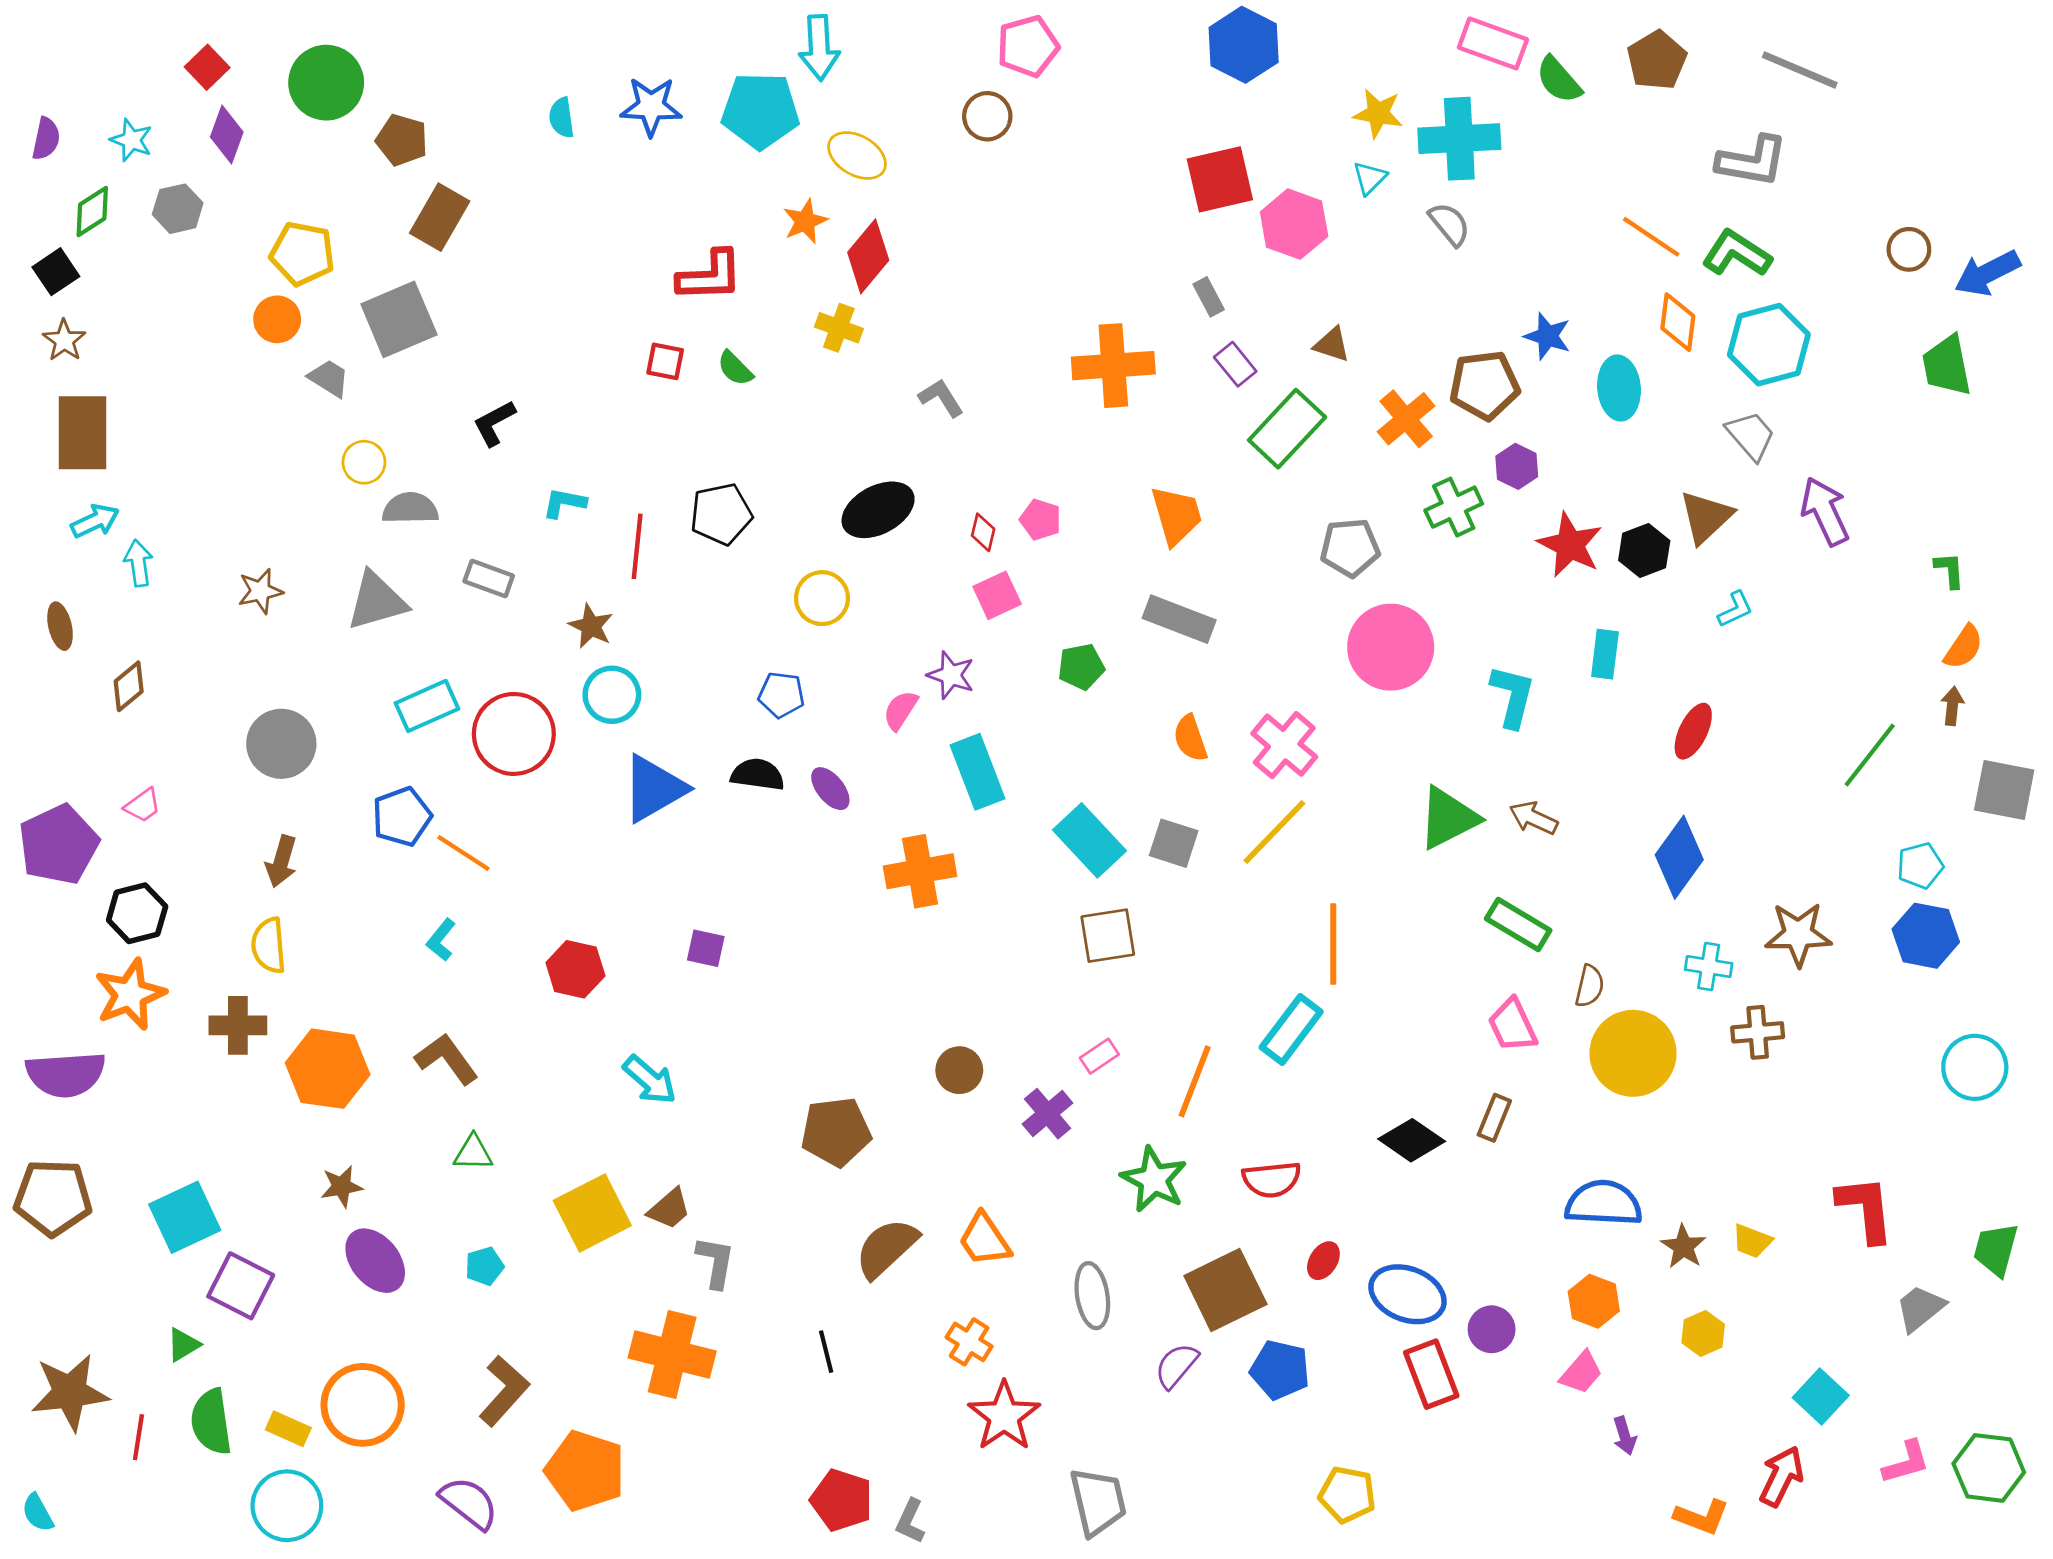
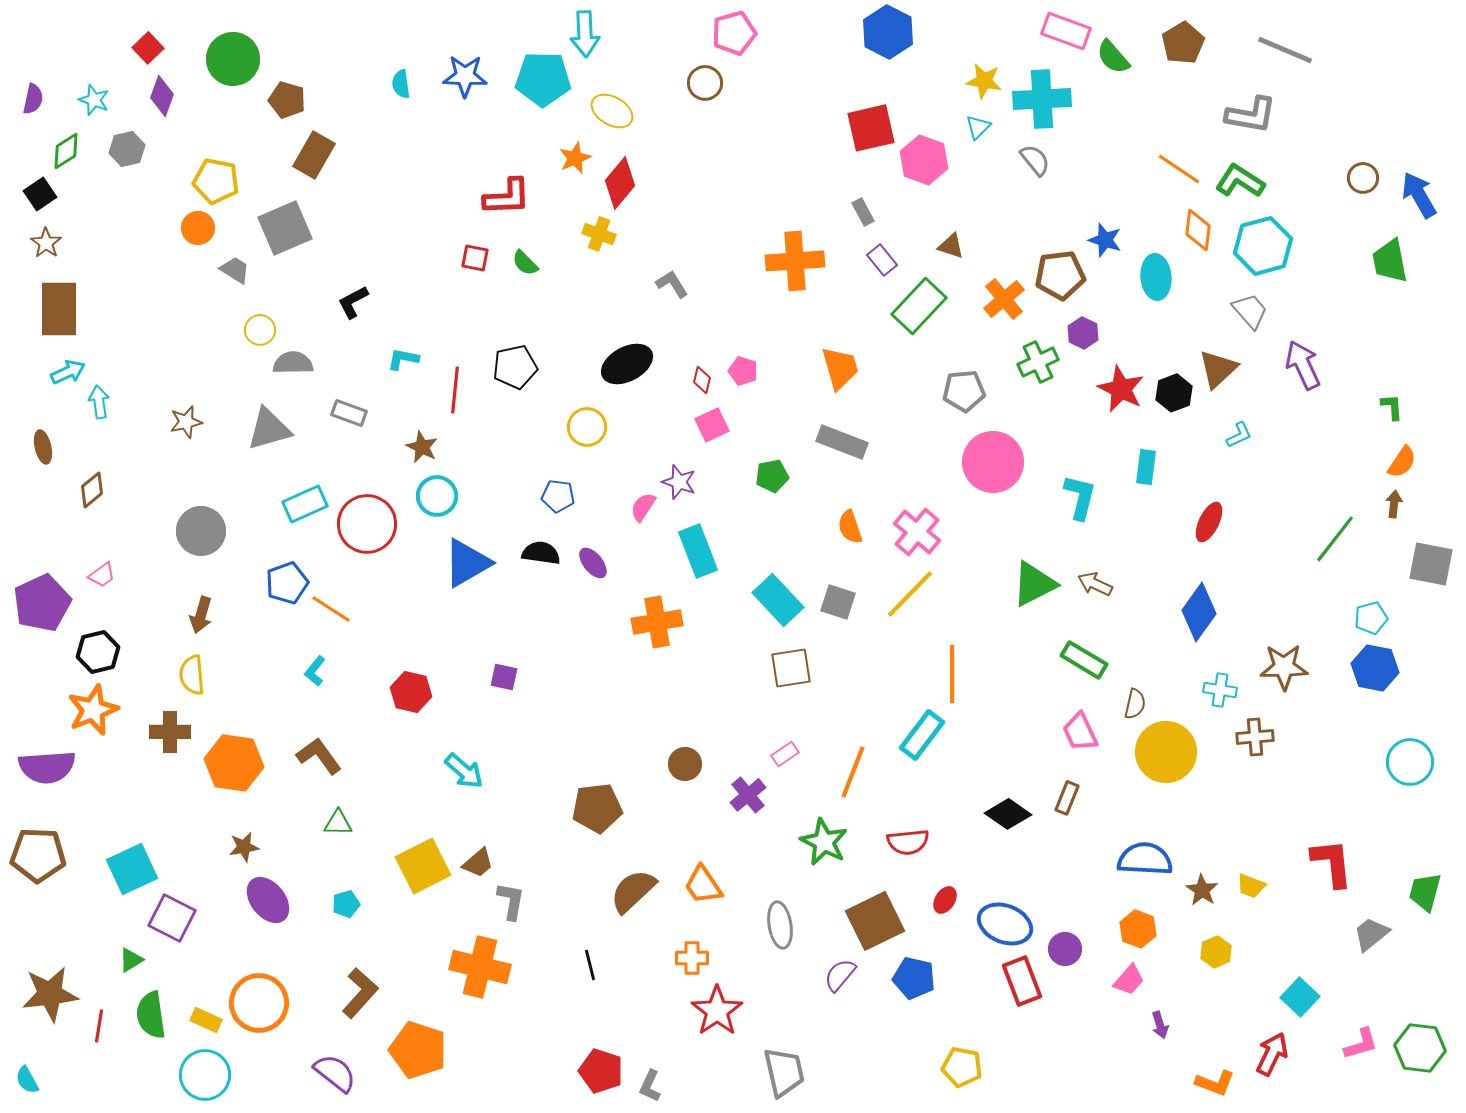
blue arrow: (1987, 273) -> (1419, 195), turned 87
orange cross: (969, 1342) -> (692, 958), turned -32

